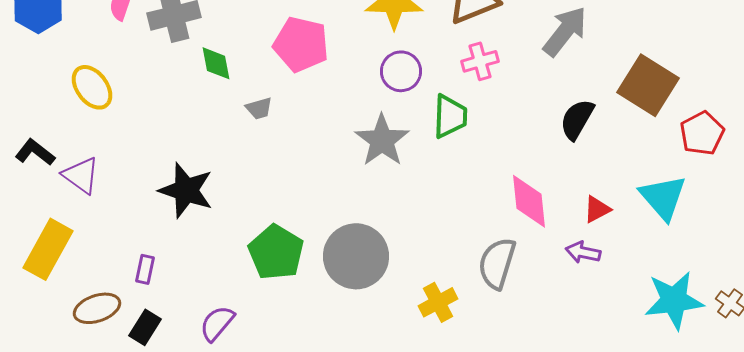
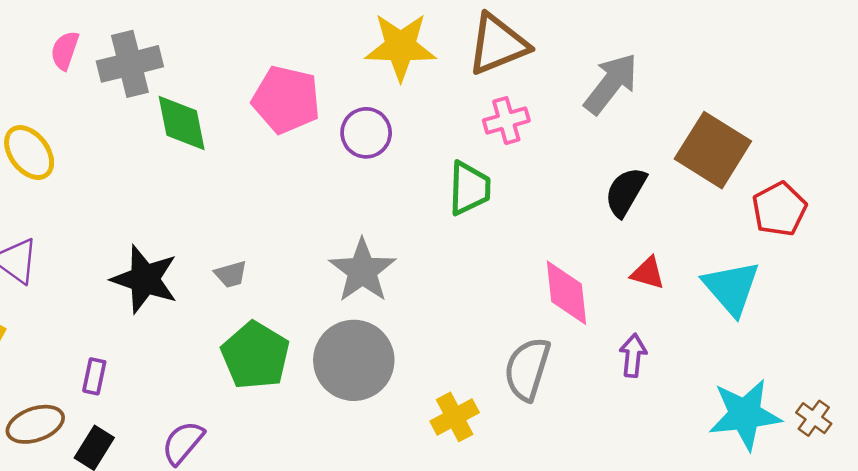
green diamond: (216, 63) -> (182, 123), size x1.4
purple circle: (401, 71) -> (366, 133), moved
gray trapezoid: (259, 108) -> (231, 274), moved
gray star: (382, 140) -> (362, 271), moved
red triangle: (597, 209) -> (648, 273), moved, turned 44
purple arrow: (583, 252) -> (633, 355), turned 84

